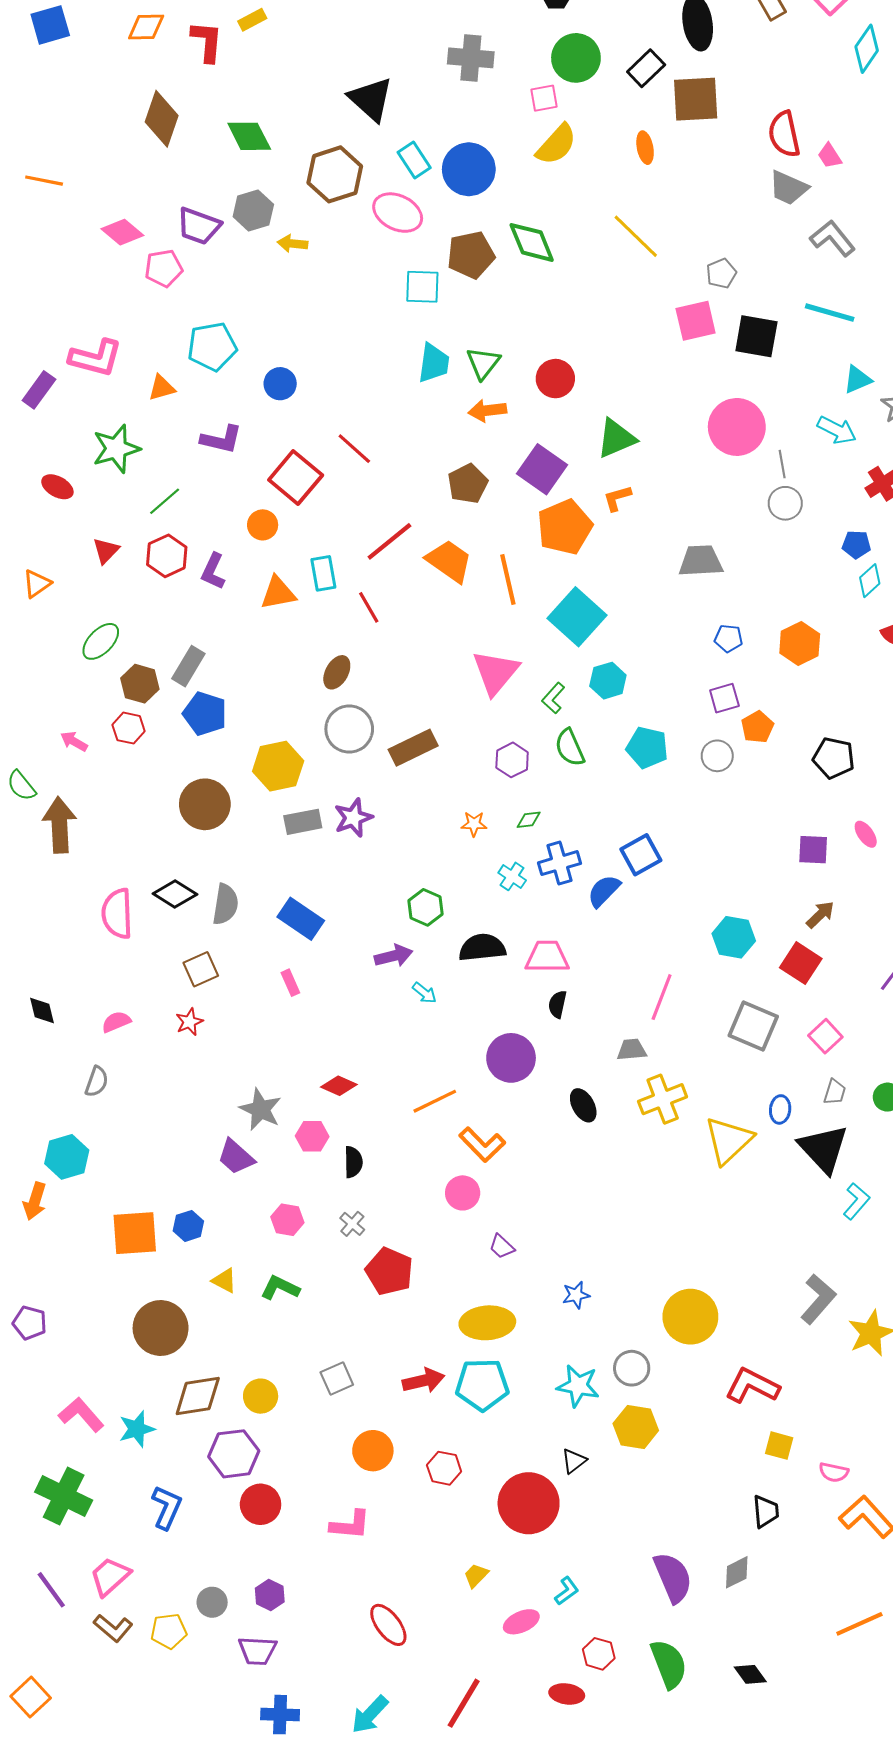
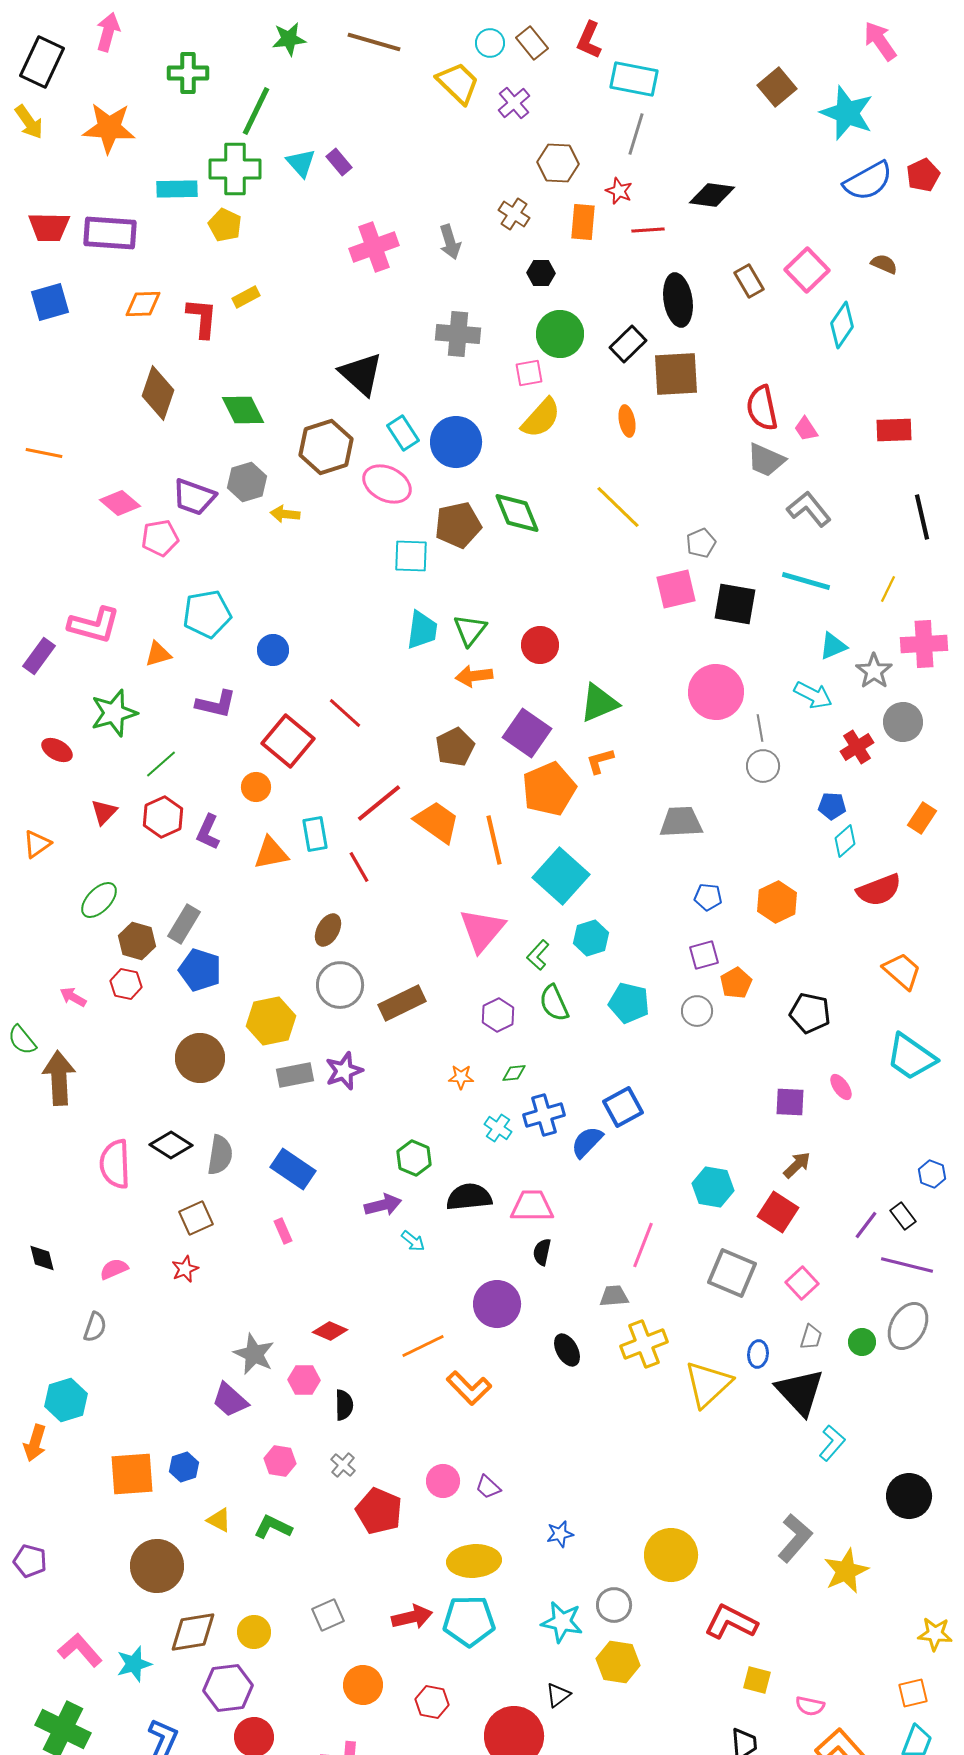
pink circle: (463, 1193) -> (443, 1481), moved

